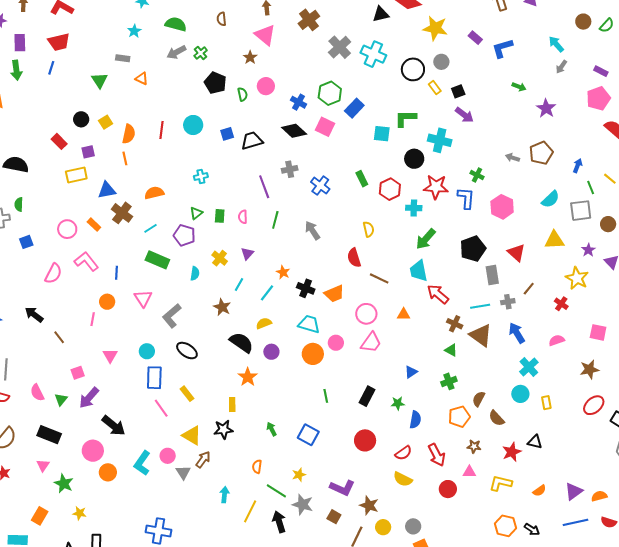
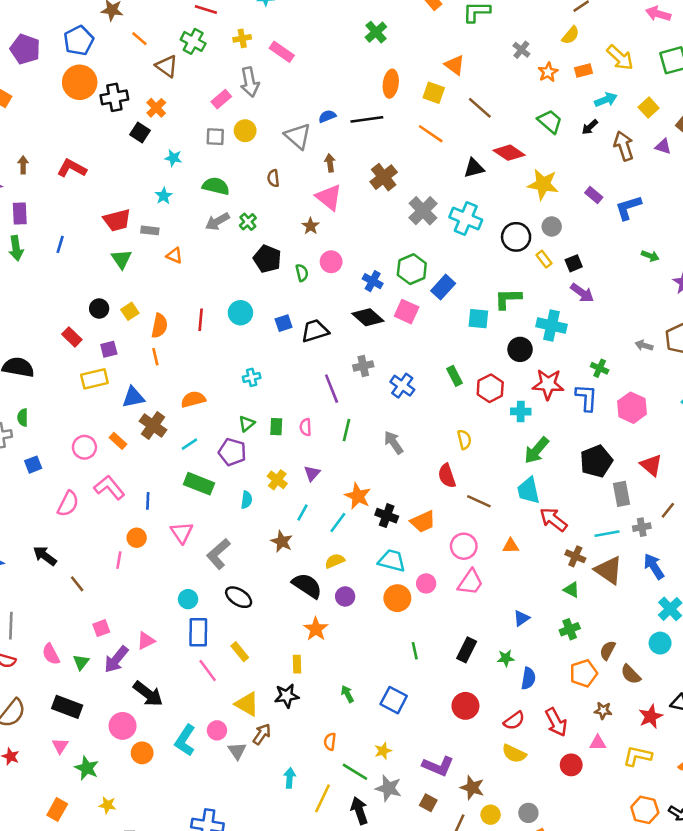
red trapezoid: (59, 42) -> (117, 220), moved
orange star: (283, 272) -> (358, 496), size x1.5
pink triangle: (110, 356) -> (146, 641), moved, turned 35

